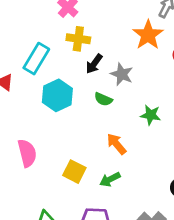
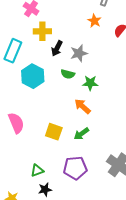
orange star: (148, 35) -> (94, 21), size x0.6
gray star: (122, 74) -> (79, 53), turned -30
green star: (151, 115) -> (90, 83), moved

